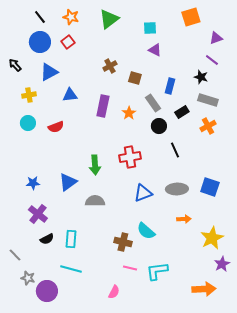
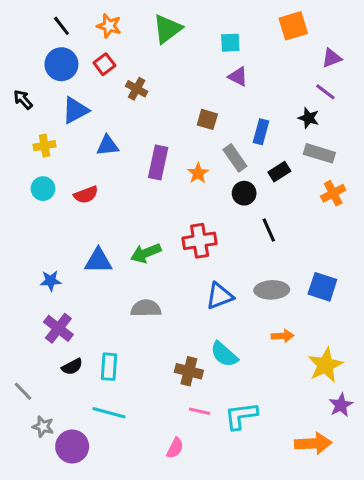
brown cross: (110, 66) -> (137, 89), moved, turned -32
orange cross: (208, 126) -> (333, 193), moved
green arrow: (95, 165) -> (146, 253), turned 72
blue triangle: (68, 182) -> (98, 261), moved, turned 36

